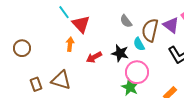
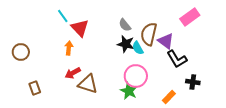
purple triangle: (171, 25) -> (166, 41), moved
black star: (120, 53) -> (126, 44), moved
red arrow: (94, 57) -> (73, 73), moved
brown triangle: (61, 80) -> (88, 84), moved

